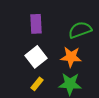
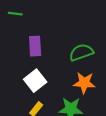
orange star: (71, 57) -> (84, 83), moved

